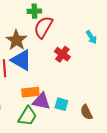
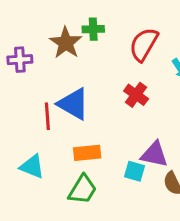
red semicircle: (43, 27) -> (144, 44), moved
brown star: (16, 40) -> (66, 43), moved
purple triangle: (41, 101) -> (154, 154), moved

